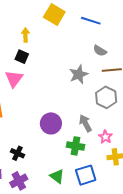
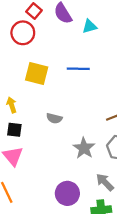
gray semicircle: (100, 51) -> (54, 118), moved
gray star: (79, 74) -> (84, 148), moved

